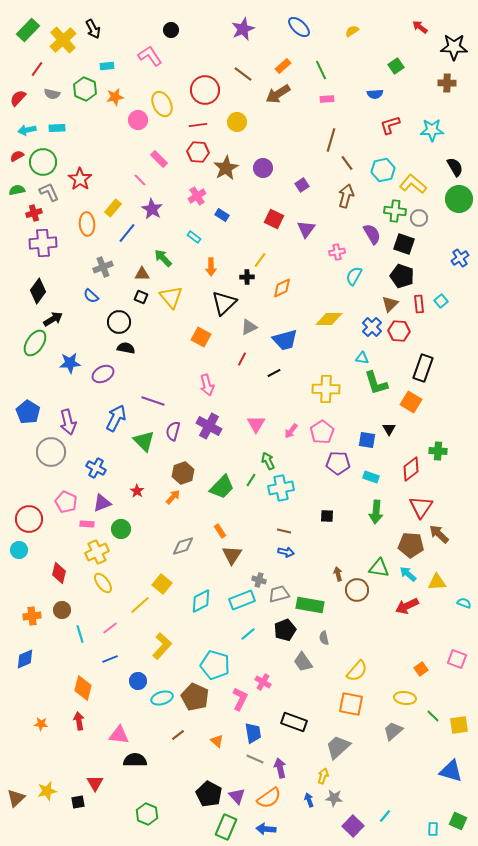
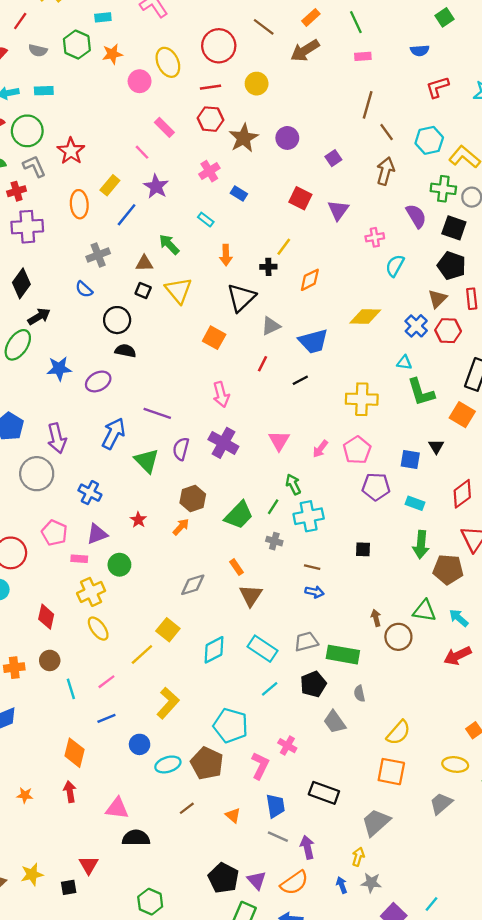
brown pentagon: (411, 545) -> (448, 569), moved
gray cross: (259, 580) -> (274, 541), moved
cyan rectangle: (242, 600) -> (262, 649), turned 55

